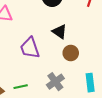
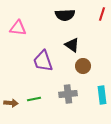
gray cross: (55, 82) -> (68, 94), turned 30

